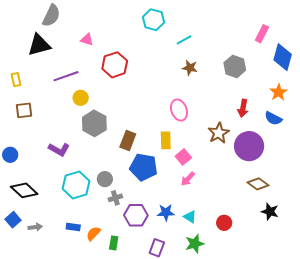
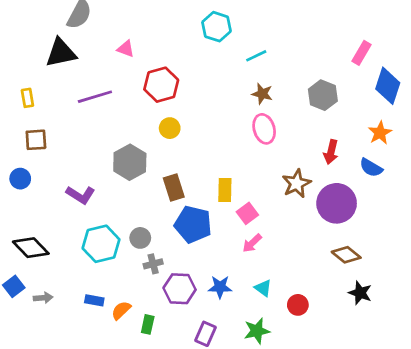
yellow circle: (81, 98) -> (170, 128), moved
pink ellipse: (179, 110) -> (264, 129), moved
brown rectangle: (128, 140) -> (174, 187), turned -42
blue circle: (10, 155) -> (20, 179), moved
cyan triangle: (190, 217) -> (263, 288), moved

